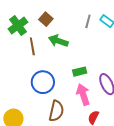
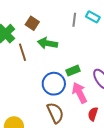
blue circle: (43, 82) -> (54, 84), moved
brown semicircle: (56, 111) -> (55, 113), turned -30

